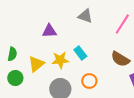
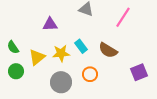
green semicircle: (12, 54) -> (13, 47), turned 136
brown semicircle: (120, 59) -> (108, 50), moved

